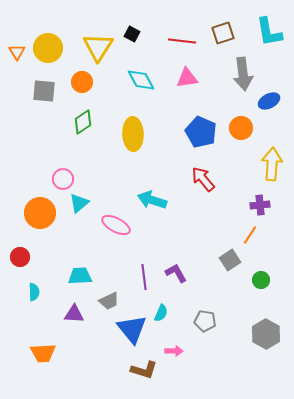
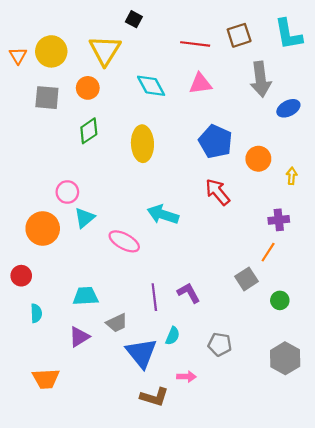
black square: (132, 34) -> (134, 19), moved
orange circle: (241, 128) -> (258, 159), moved
yellow arrow: (272, 164) -> (292, 176), size x0.5
purple triangle: (74, 314) -> (79, 337), turned -35

